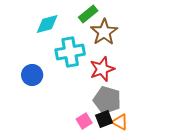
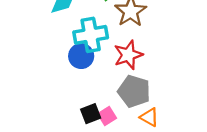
blue circle: (32, 75) -> (81, 56), moved
black square: (104, 119) -> (91, 114), moved

